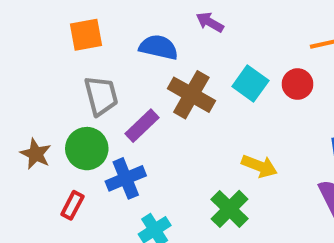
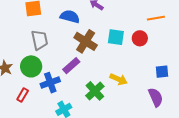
cyan square: (250, 84) -> (116, 37), turned -30
purple rectangle: (142, 126) -> (71, 66), moved
green cross: (229, 209) -> (95, 91), moved

